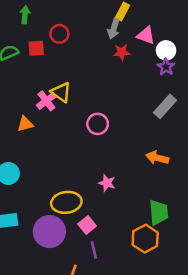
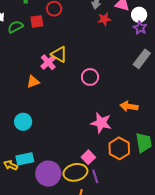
orange arrow: (157, 158) -> (129, 106), moved
pink star: (107, 183) -> (101, 123), size x1.5
yellow ellipse: (66, 202) -> (75, 172), moved
purple circle: (49, 232) -> (48, 174), moved
orange hexagon: (145, 239) -> (119, 148), moved

